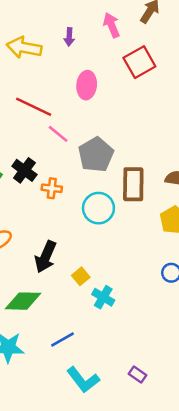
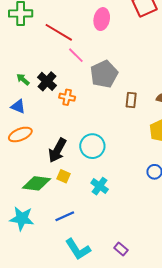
brown rectangle: (133, 184) -> (131, 100), size x0.6
cyan circle: (98, 208) -> (92, 146), moved
yellow square: (81, 276) -> (64, 176), moved, turned -32

